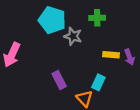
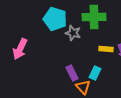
green cross: (97, 18) -> (94, 17), size x1.6
purple rectangle: (59, 80) -> (72, 73), moved

